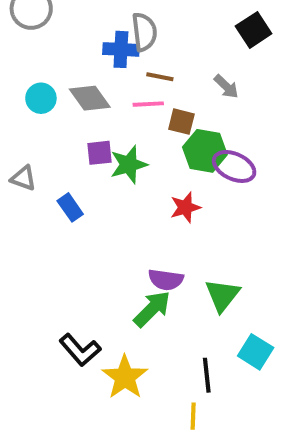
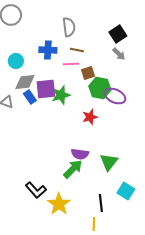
black square: (254, 30) -> (118, 34), moved
blue cross: (121, 49) -> (48, 50), moved
gray arrow: (226, 87) -> (119, 54), moved
gray diamond: (90, 98) -> (25, 82), moved, turned -60
brown square: (181, 122) -> (88, 73), turned -32
purple square: (99, 153) -> (46, 89), size x1.5
blue rectangle: (70, 207) -> (30, 97), moved

